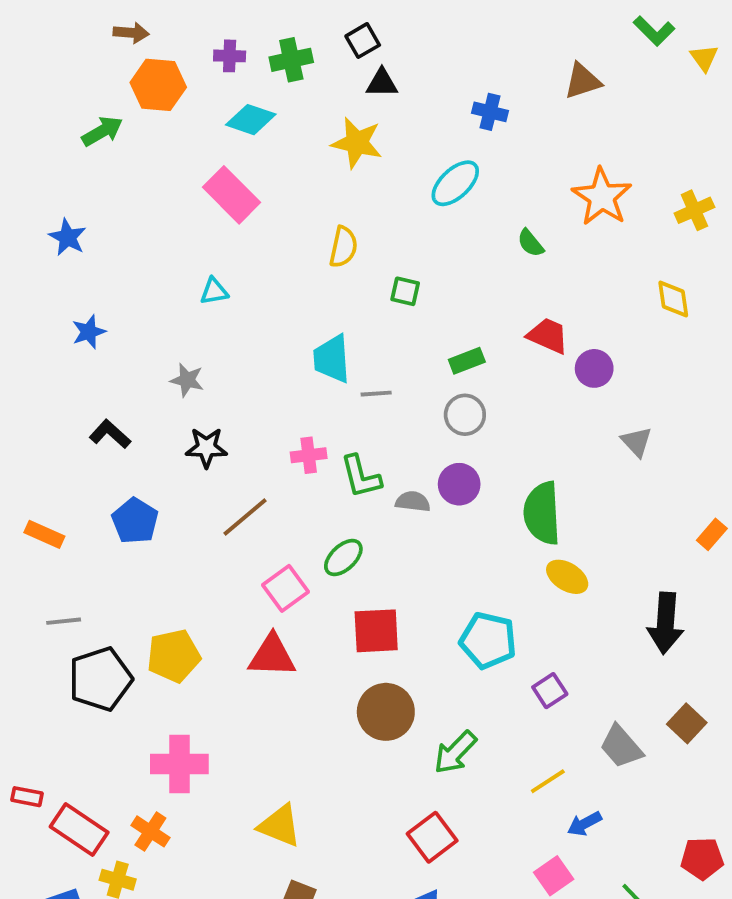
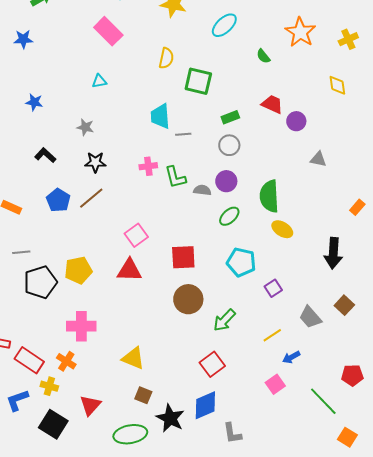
blue star: (68, 237) -> (23, 39), moved, turned -30
green square: (405, 291) -> (198, 81), size x1.8
blue star: (89, 332) -> (34, 102), turned 30
gray triangle: (637, 442) -> (318, 159), turned -36
brown line: (245, 517) -> (91, 198), moved
green ellipse: (343, 558) -> (229, 216), moved

